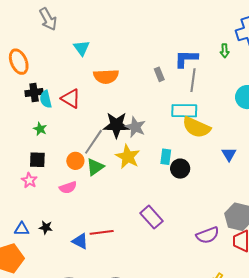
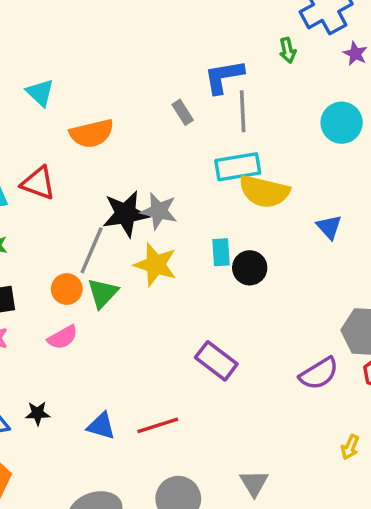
red line: (102, 232) -> (158, 425), moved

